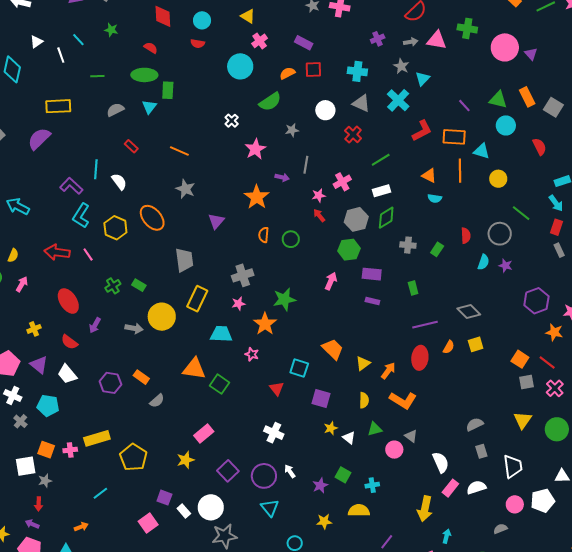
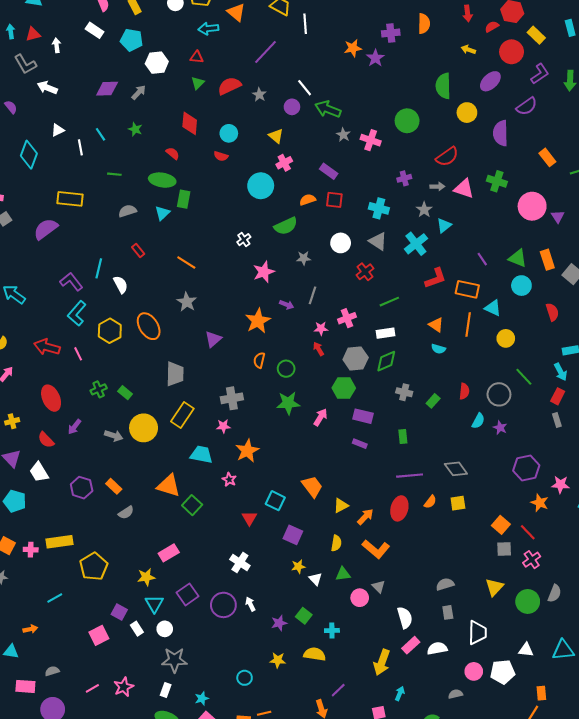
green star: (284, 299) -> (288, 403), moved
white circle: (211, 507) -> (165, 629), size x0.6
cyan triangle: (270, 508) -> (154, 604), moved

